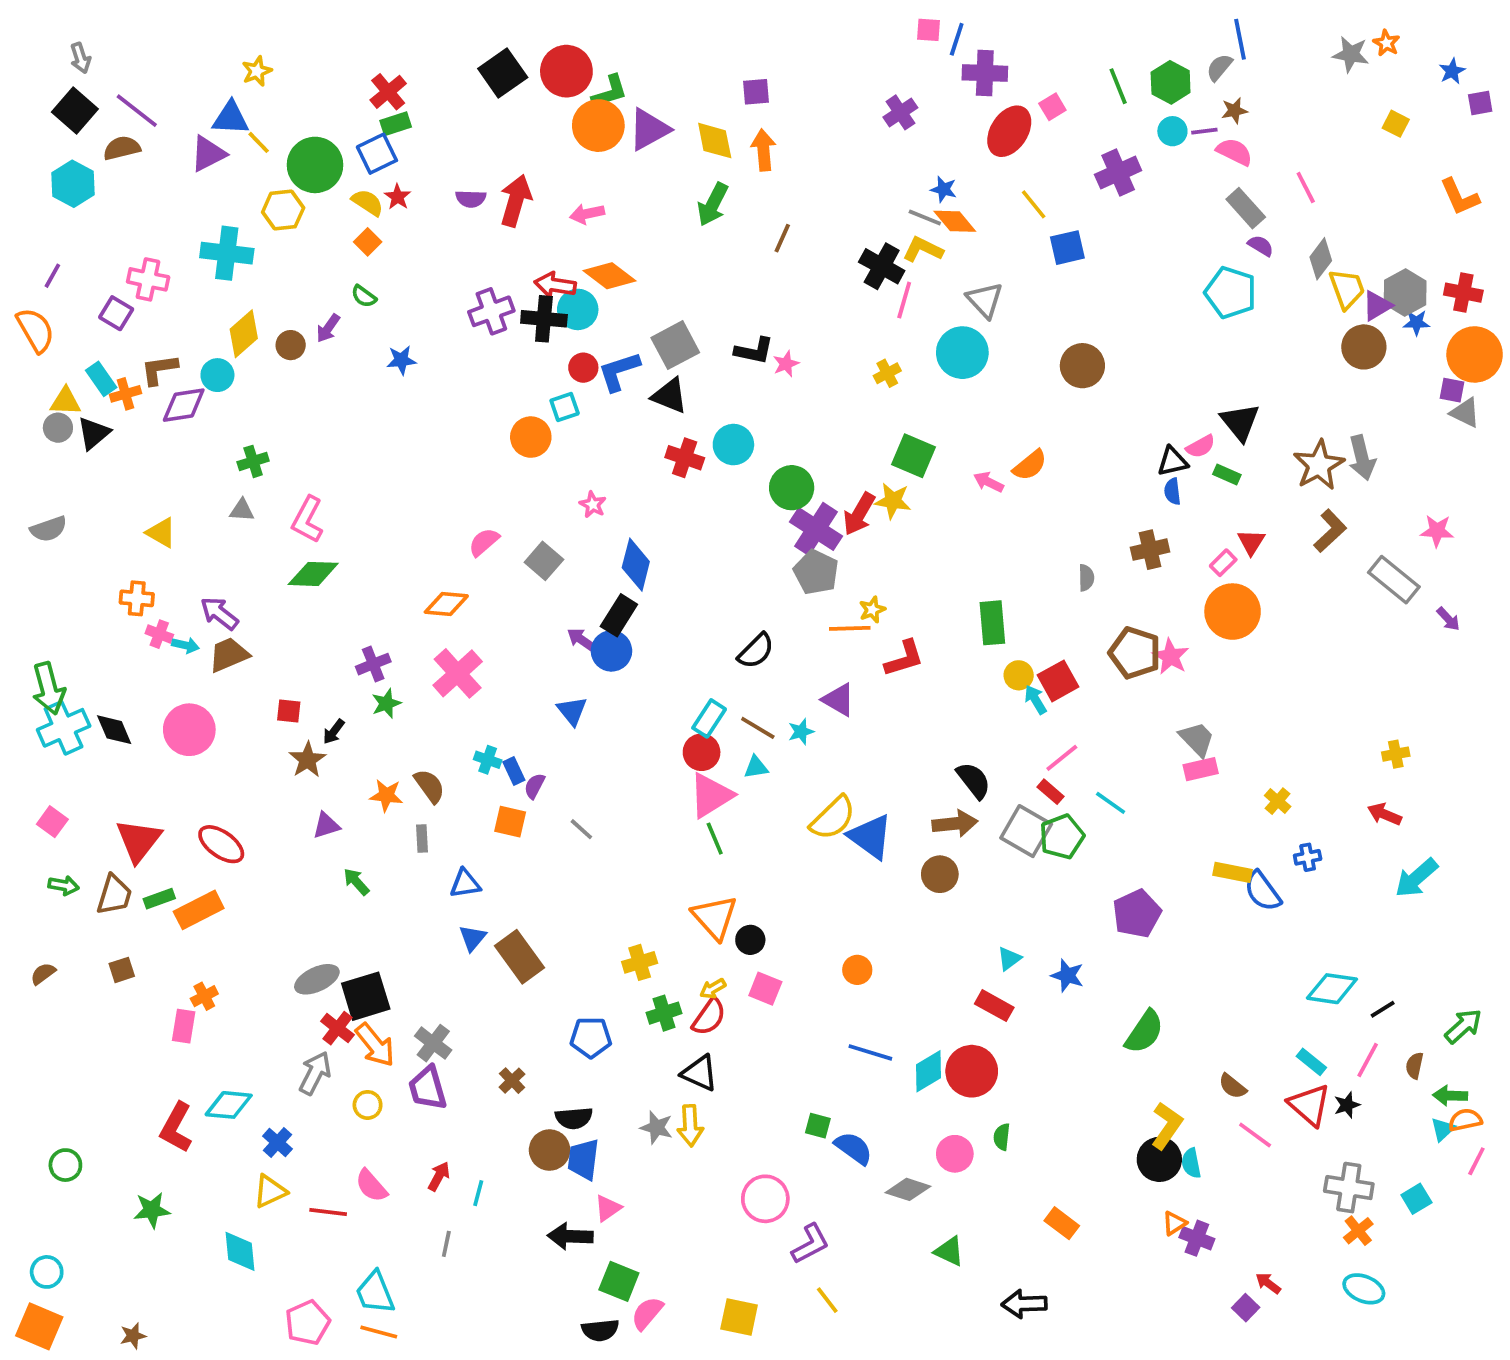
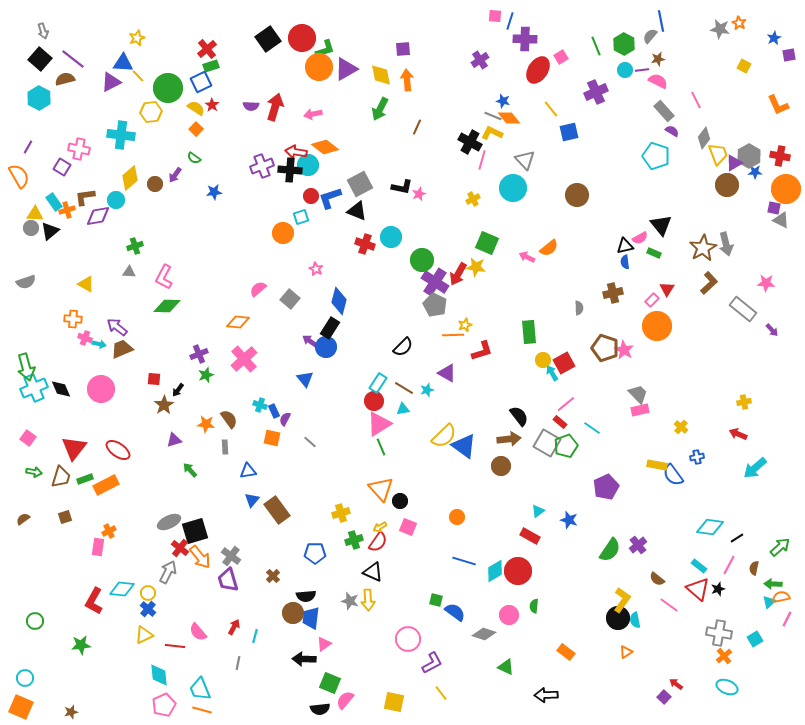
yellow circle: (368, 1105) -> (148, 593), moved
purple cross: (1197, 1238) -> (638, 545), moved, turned 30
cyan diamond: (240, 1251) -> (159, 675), moved

